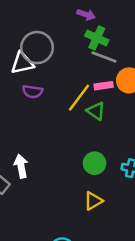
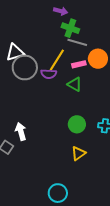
gray circle: (37, 48) -> (25, 68), moved
purple semicircle: (33, 92) -> (49, 74), moved
yellow line: (79, 98) -> (57, 60), moved

